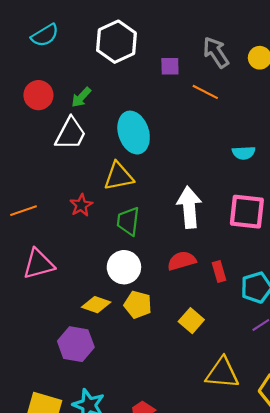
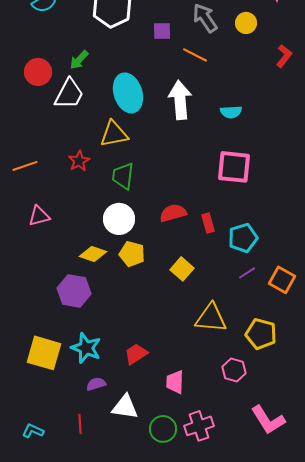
red circle: (38, 95) -> (38, 72), moved
white arrow: (189, 207) -> (180, 100), moved
pink triangle: (38, 264) -> (39, 216), size x0.7

